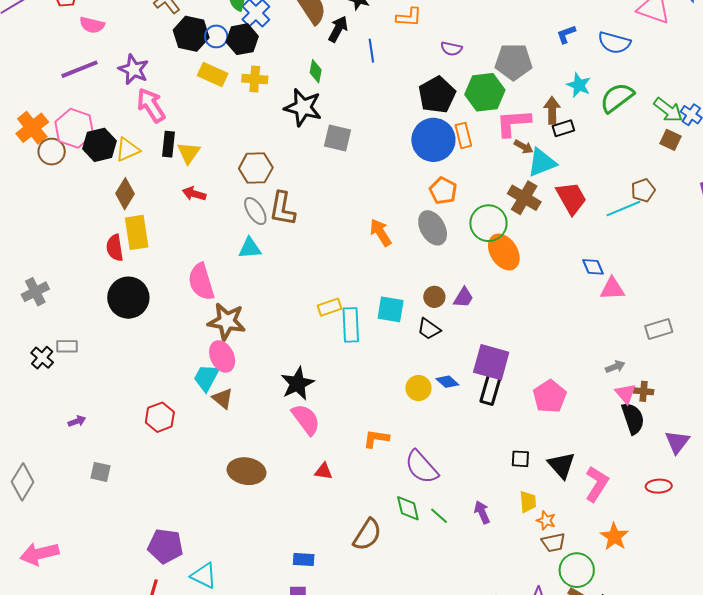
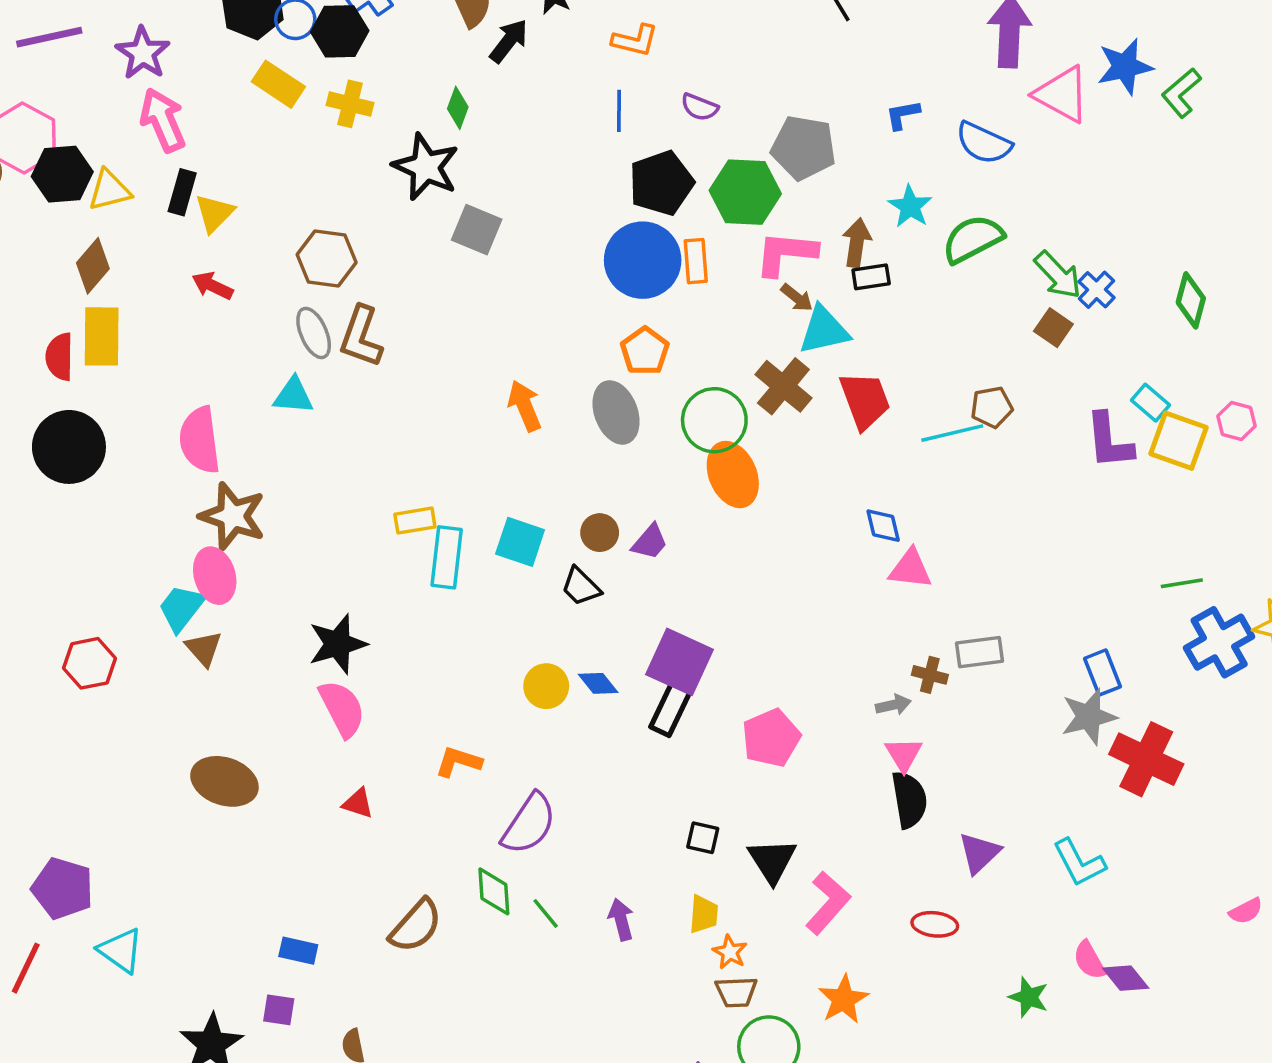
blue line: (371, 51) -> (619, 111), moved
brown cross: (644, 391) -> (930, 675), moved
purple semicircle: (421, 467) -> (529, 824), turned -114

